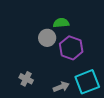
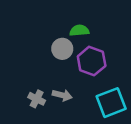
gray arrow: (61, 87) -> (62, 95), moved, turned 35

